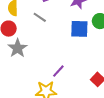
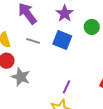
blue square: (79, 29) -> (62, 40), moved, turned 36

